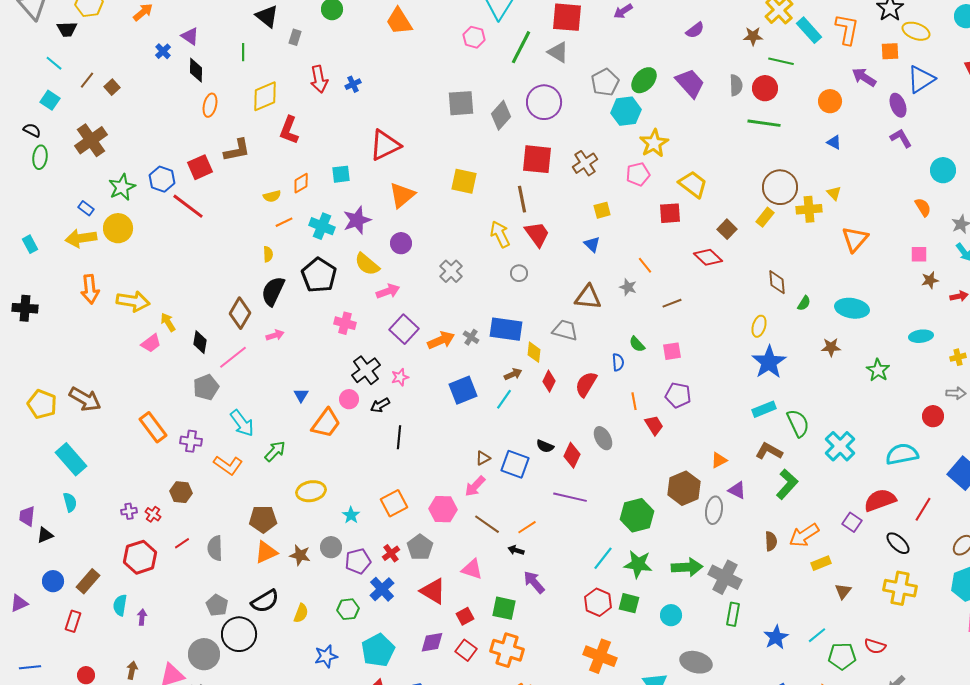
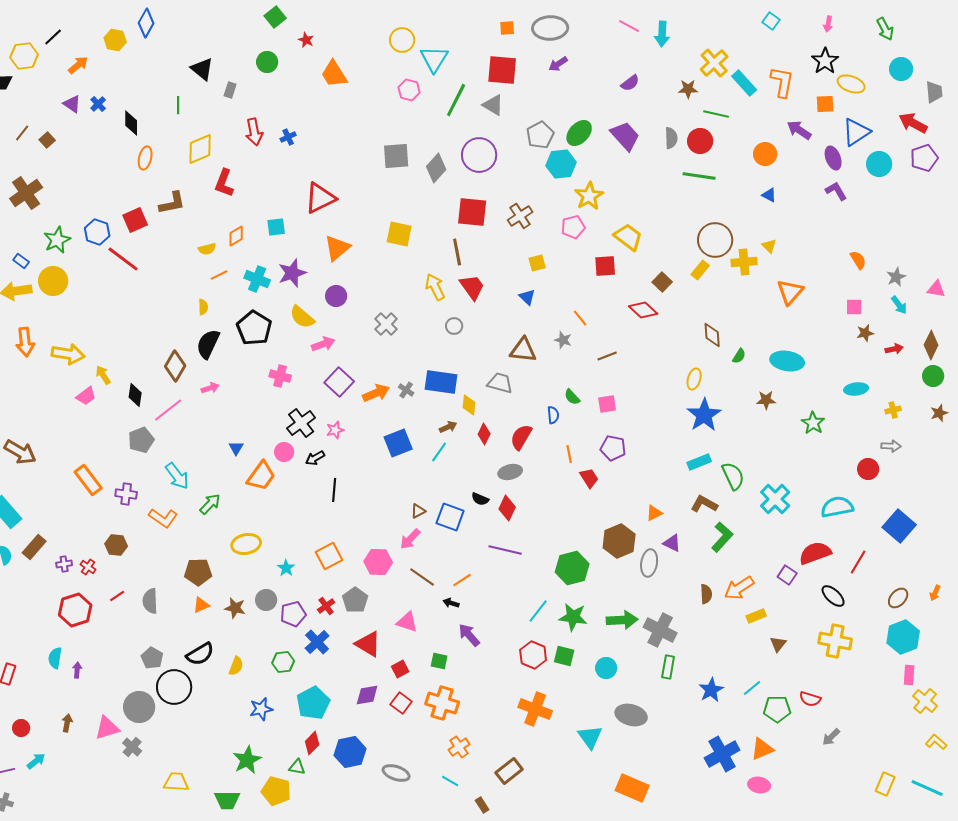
purple triangle: (190, 36) -> (72, 104), moved
cyan circle: (943, 170) -> (879, 164), moved
gray ellipse: (603, 438) -> (510, 472), moved, turned -75
orange triangle: (266, 552) -> (201, 605), size x0.7
brown rectangle: (88, 581) -> (34, 547), moved
green square: (504, 608) -> (439, 661), size x0.7

